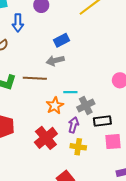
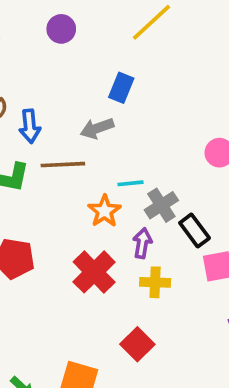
blue arrow: (18, 23) -> (30, 126), moved
blue rectangle: (61, 40) -> (121, 88), moved, turned -35
black rectangle: (102, 121) -> (195, 230), turned 66

